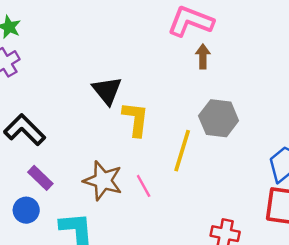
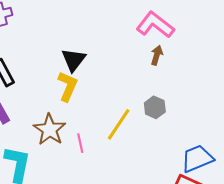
gray hexagon: (219, 118) -> (155, 107), size x0.7
yellow L-shape: (136, 119) -> (68, 86), moved

